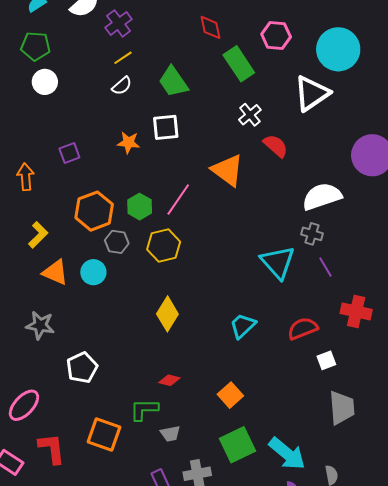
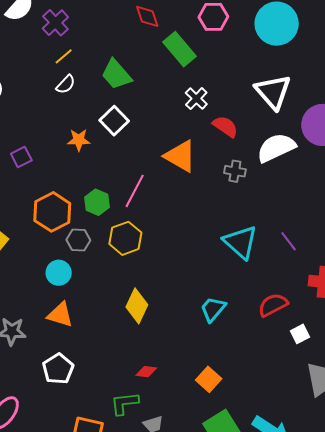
white triangle: (312, 93) -> (273, 92), moved, turned -30
white square: (166, 127) -> (114, 121), turned -32
white semicircle: (322, 197) -> (276, 148), moved
gray cross: (312, 234) -> (235, 171), moved
orange triangle: (55, 272) -> (60, 315), moved

